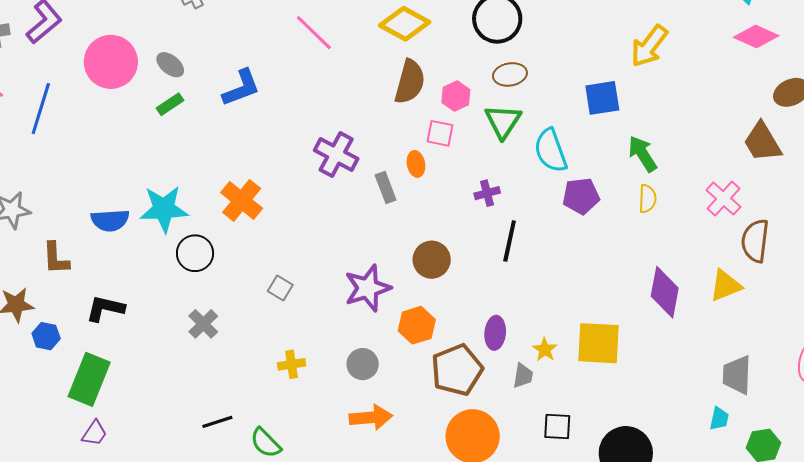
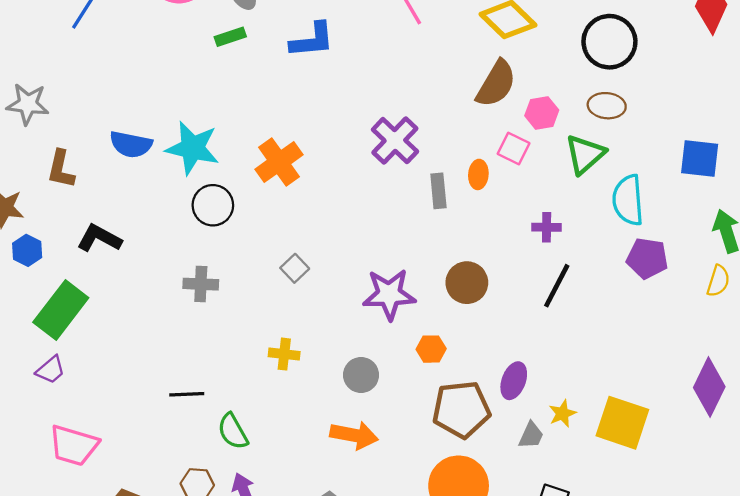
gray cross: (203, 324) -> (201, 284), turned 32
orange hexagon: (417, 325) -> (431, 349), size x0.7

